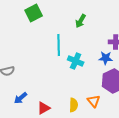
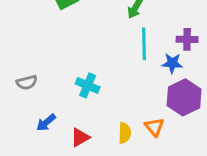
cyan line: (59, 45) -> (144, 44), moved
cyan cross: (76, 61) -> (88, 85), moved

